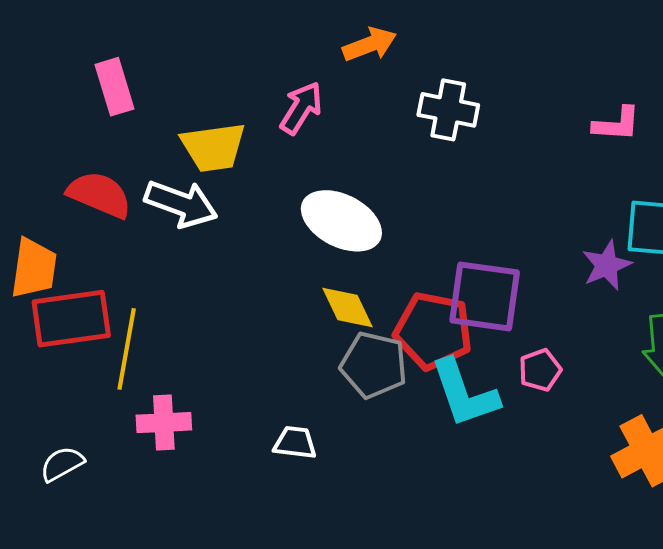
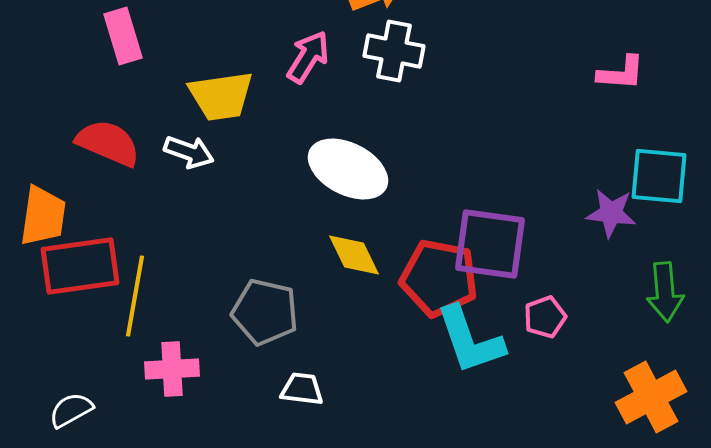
white cross: (448, 110) -> (394, 51), moved
white arrow: (181, 204) -> (189, 152), size x0.7
purple star: (607, 265) -> (611, 213), turned 30
gray pentagon: (374, 365) -> (265, 312), moved

